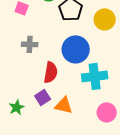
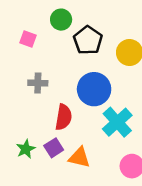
cyan cross: (95, 76) -> (117, 122), turned -35
green star: (17, 107) -> (26, 149), moved

